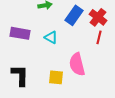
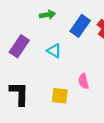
purple rectangle: (20, 33) -> (19, 46), turned -66
pink semicircle: (77, 64) -> (84, 81), size x0.6

